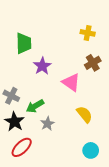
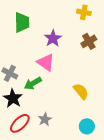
purple star: (42, 66) -> (53, 38), moved
pink triangle: (71, 82) -> (46, 62), moved
gray star: (47, 124) -> (45, 119), moved

